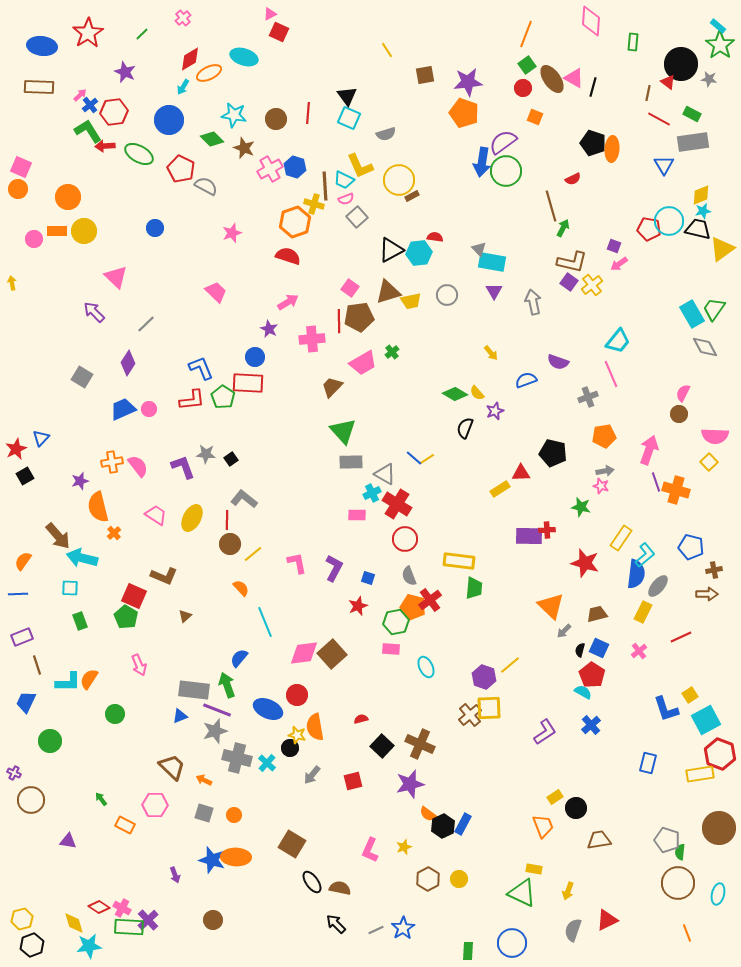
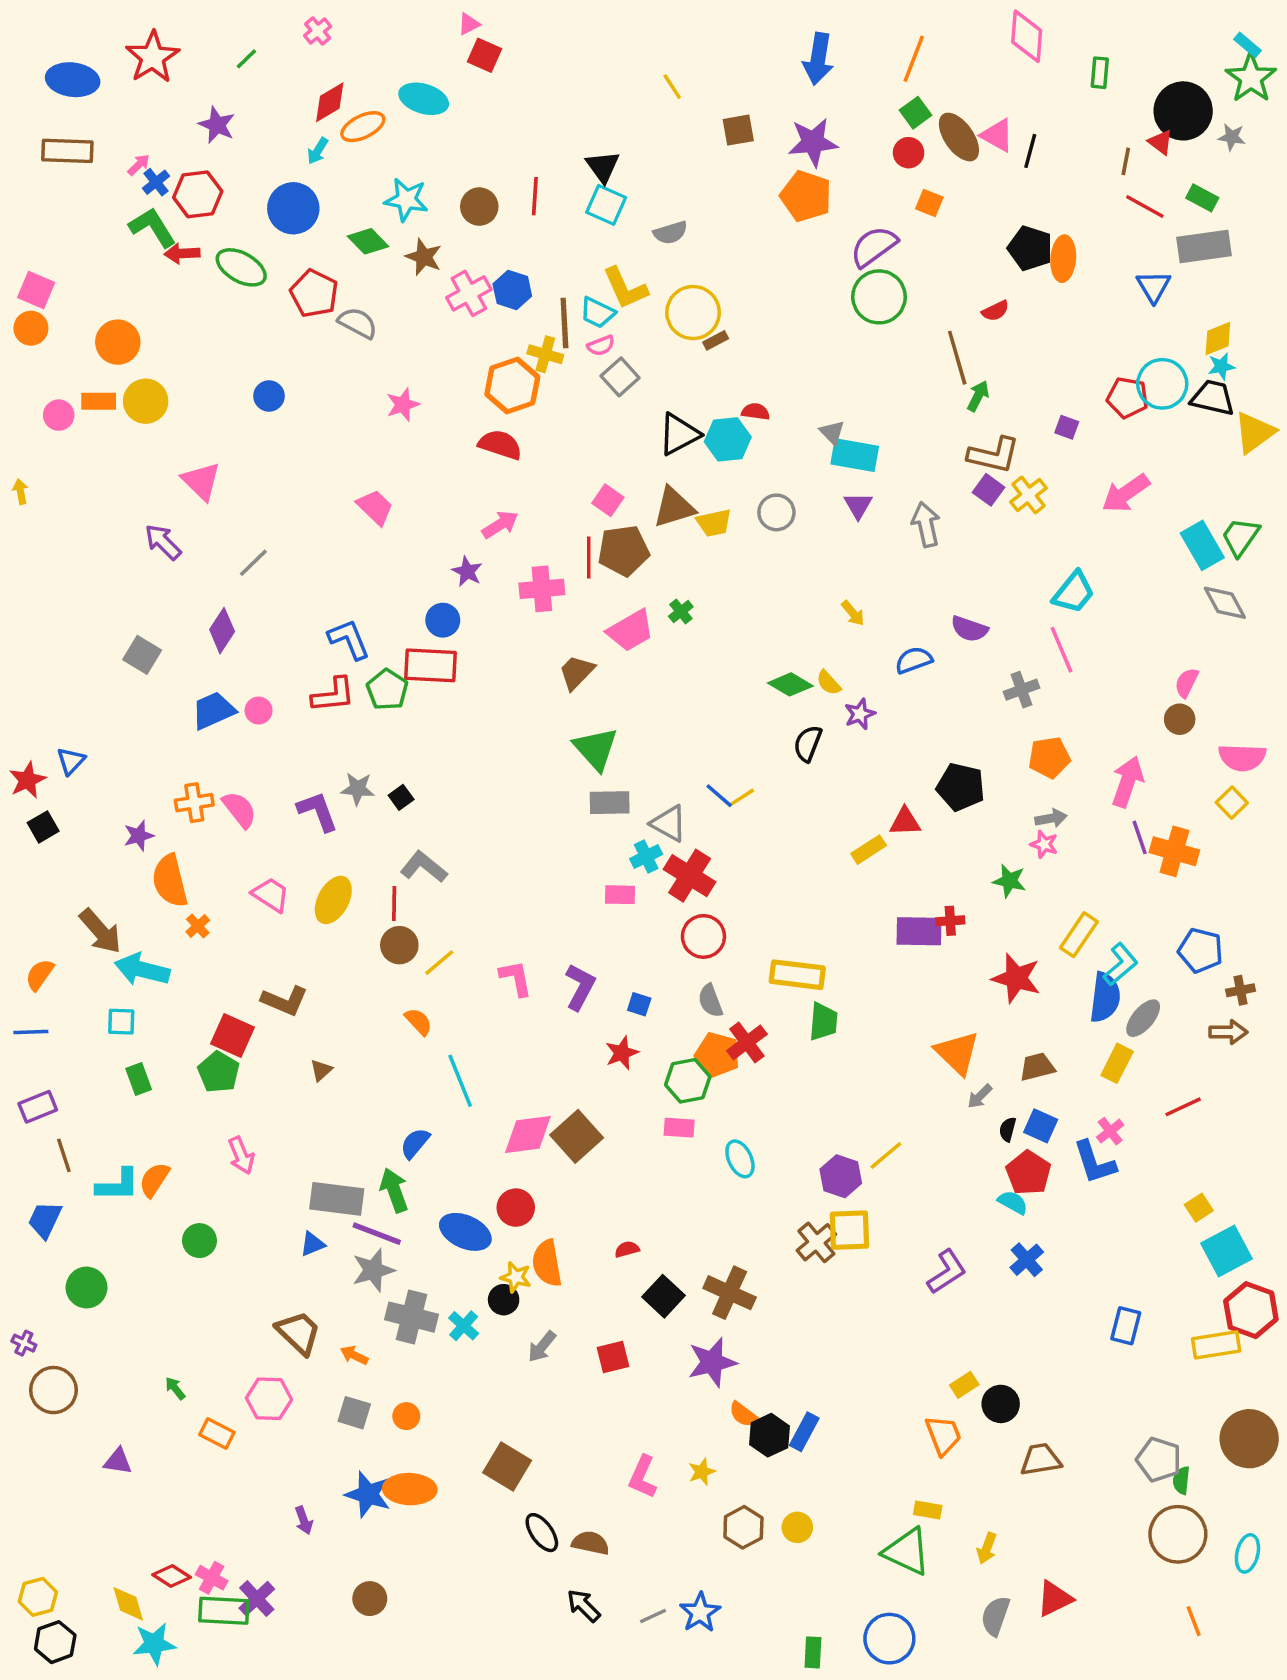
blue arrow: (482, 162) -> (818, 59), moved
pink arrow: (619, 264) -> (1126, 493), moved, size x1.6
blue L-shape: (666, 709) -> (1094, 1162), moved

